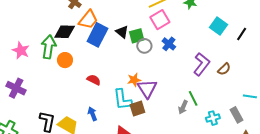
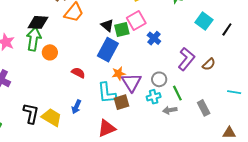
pink square: (160, 20) -> (136, 20), moved
black diamond: (65, 32) -> (38, 22), moved
blue rectangle: (97, 35) -> (108, 50), moved
gray circle: (144, 46) -> (159, 79), moved
gray arrow: (183, 107) -> (170, 110), moved, turned 56
blue arrow: (92, 114) -> (76, 107), turned -136
gray rectangle: (236, 115) -> (204, 108), moved
cyan cross: (213, 118) -> (154, 97), moved

